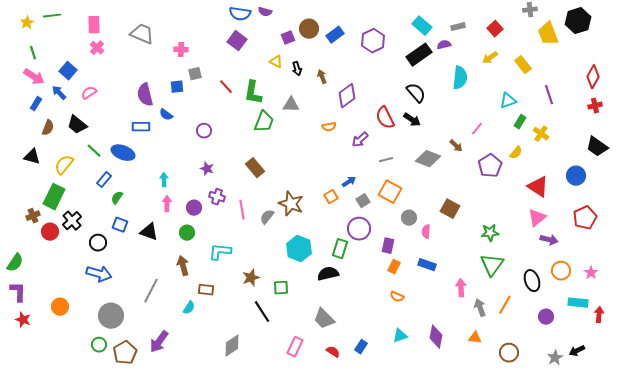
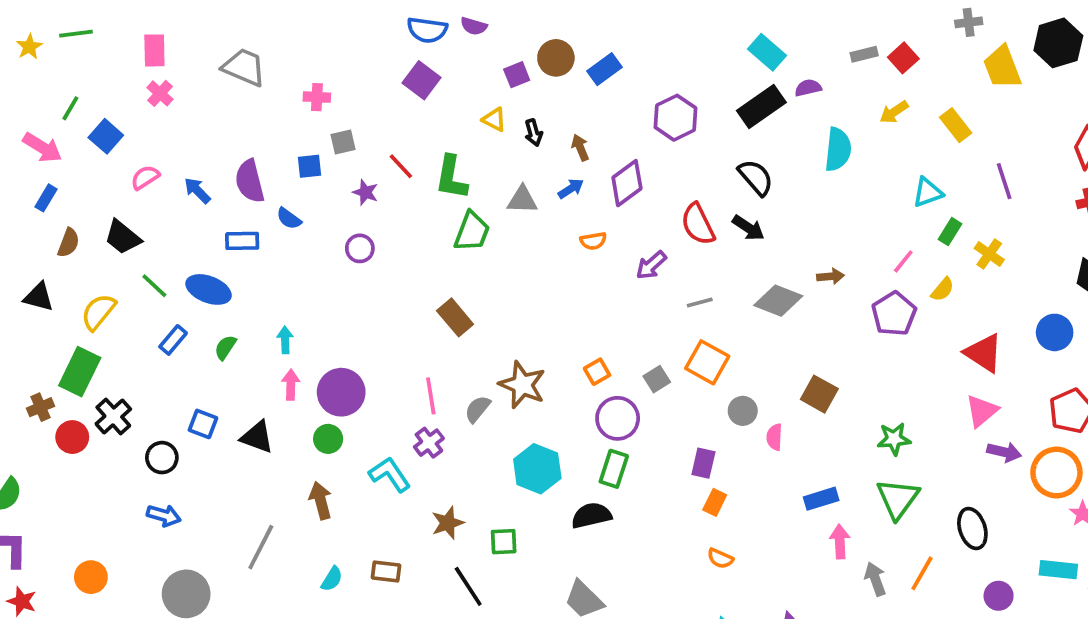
gray rectangle: (458, 27) -> (864, 54), moved
purple hexagon: (373, 41) -> (675, 118), moved
green line: (33, 53) -> (70, 108), moved, turned 48
blue arrow: (59, 93) -> (197, 190), moved
pink line: (477, 129) -> (903, 261), moved
brown arrow: (456, 146) -> (830, 276), turned -48
purple star: (207, 169) -> (365, 192), moved
blue arrow: (349, 182) -> (571, 189), moved
purple cross: (217, 197) -> (429, 443), moved, turned 35
green semicircle: (117, 198) -> (225, 347), moved
purple circle: (194, 208) -> (341, 392), size x1.6
purple circle: (359, 229) -> (618, 418), moved
cyan L-shape: (220, 252) -> (390, 474), turned 50
blue rectangle: (427, 265) -> (821, 499), moved, turned -36
orange circle: (561, 271) -> (1056, 473), moved, size x1.4
blue arrow: (99, 274) -> (164, 515), size x0.7
brown rectangle: (206, 290) -> (386, 571), moved

